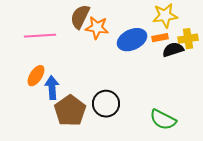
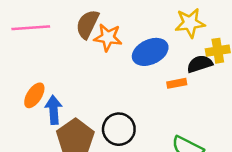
pink line: (40, 36) -> (31, 28), moved
orange rectangle: (160, 38) -> (177, 83), moved

